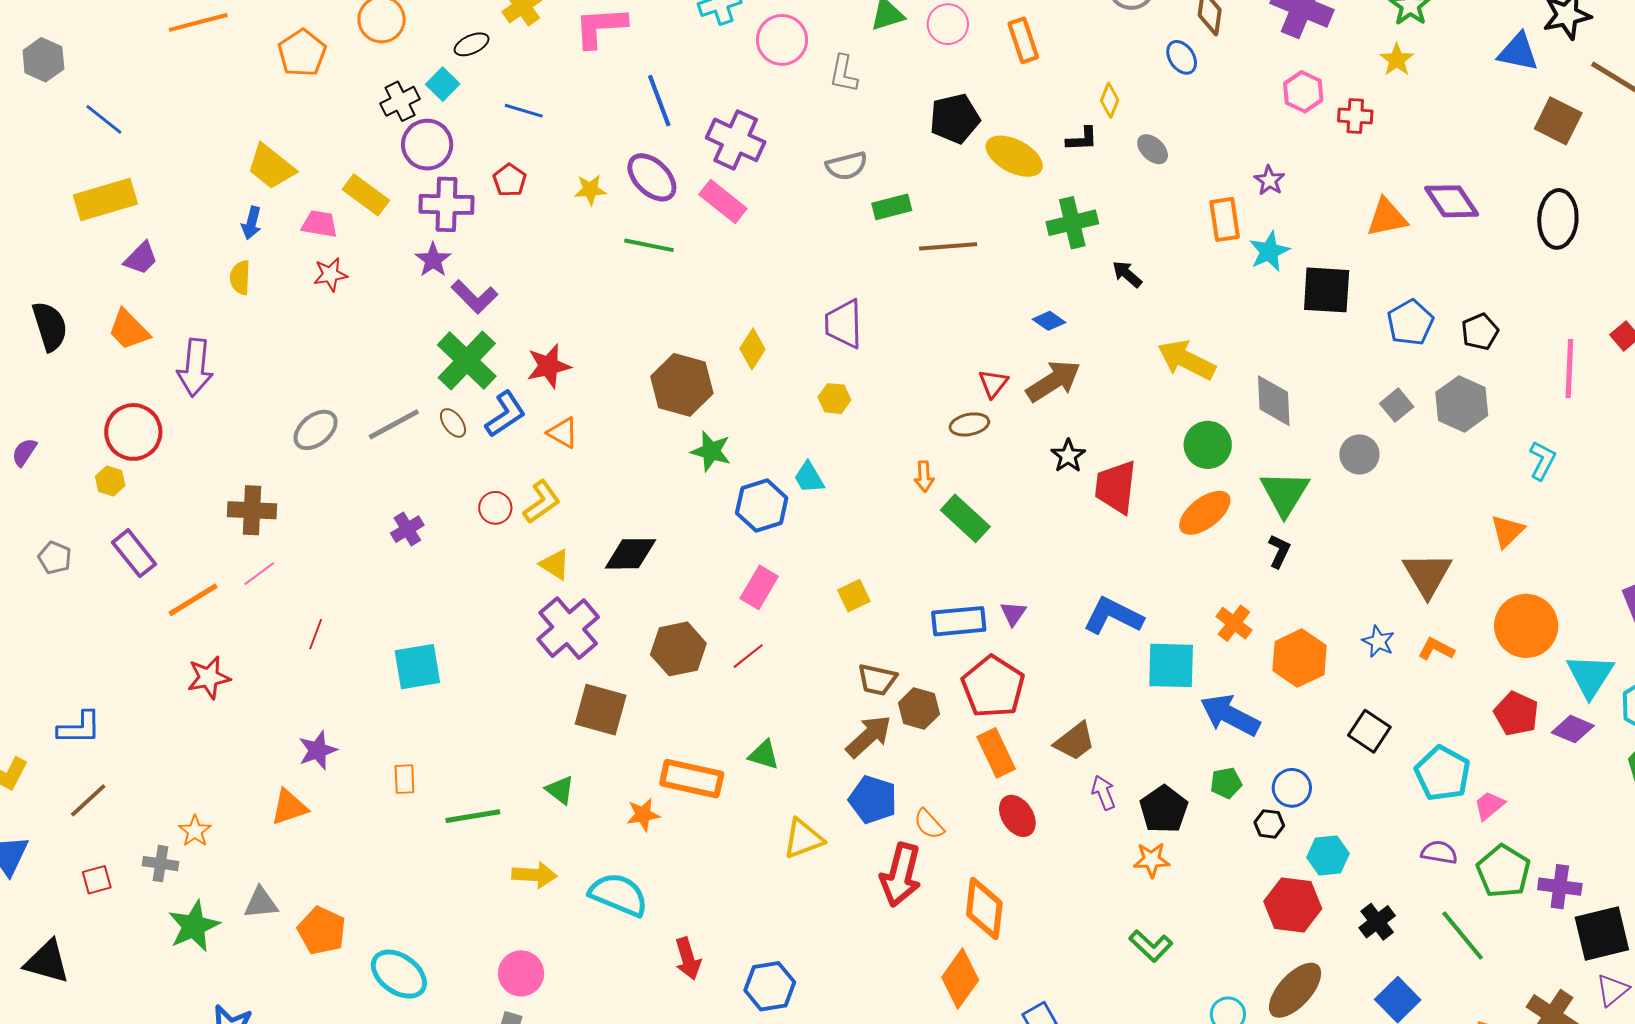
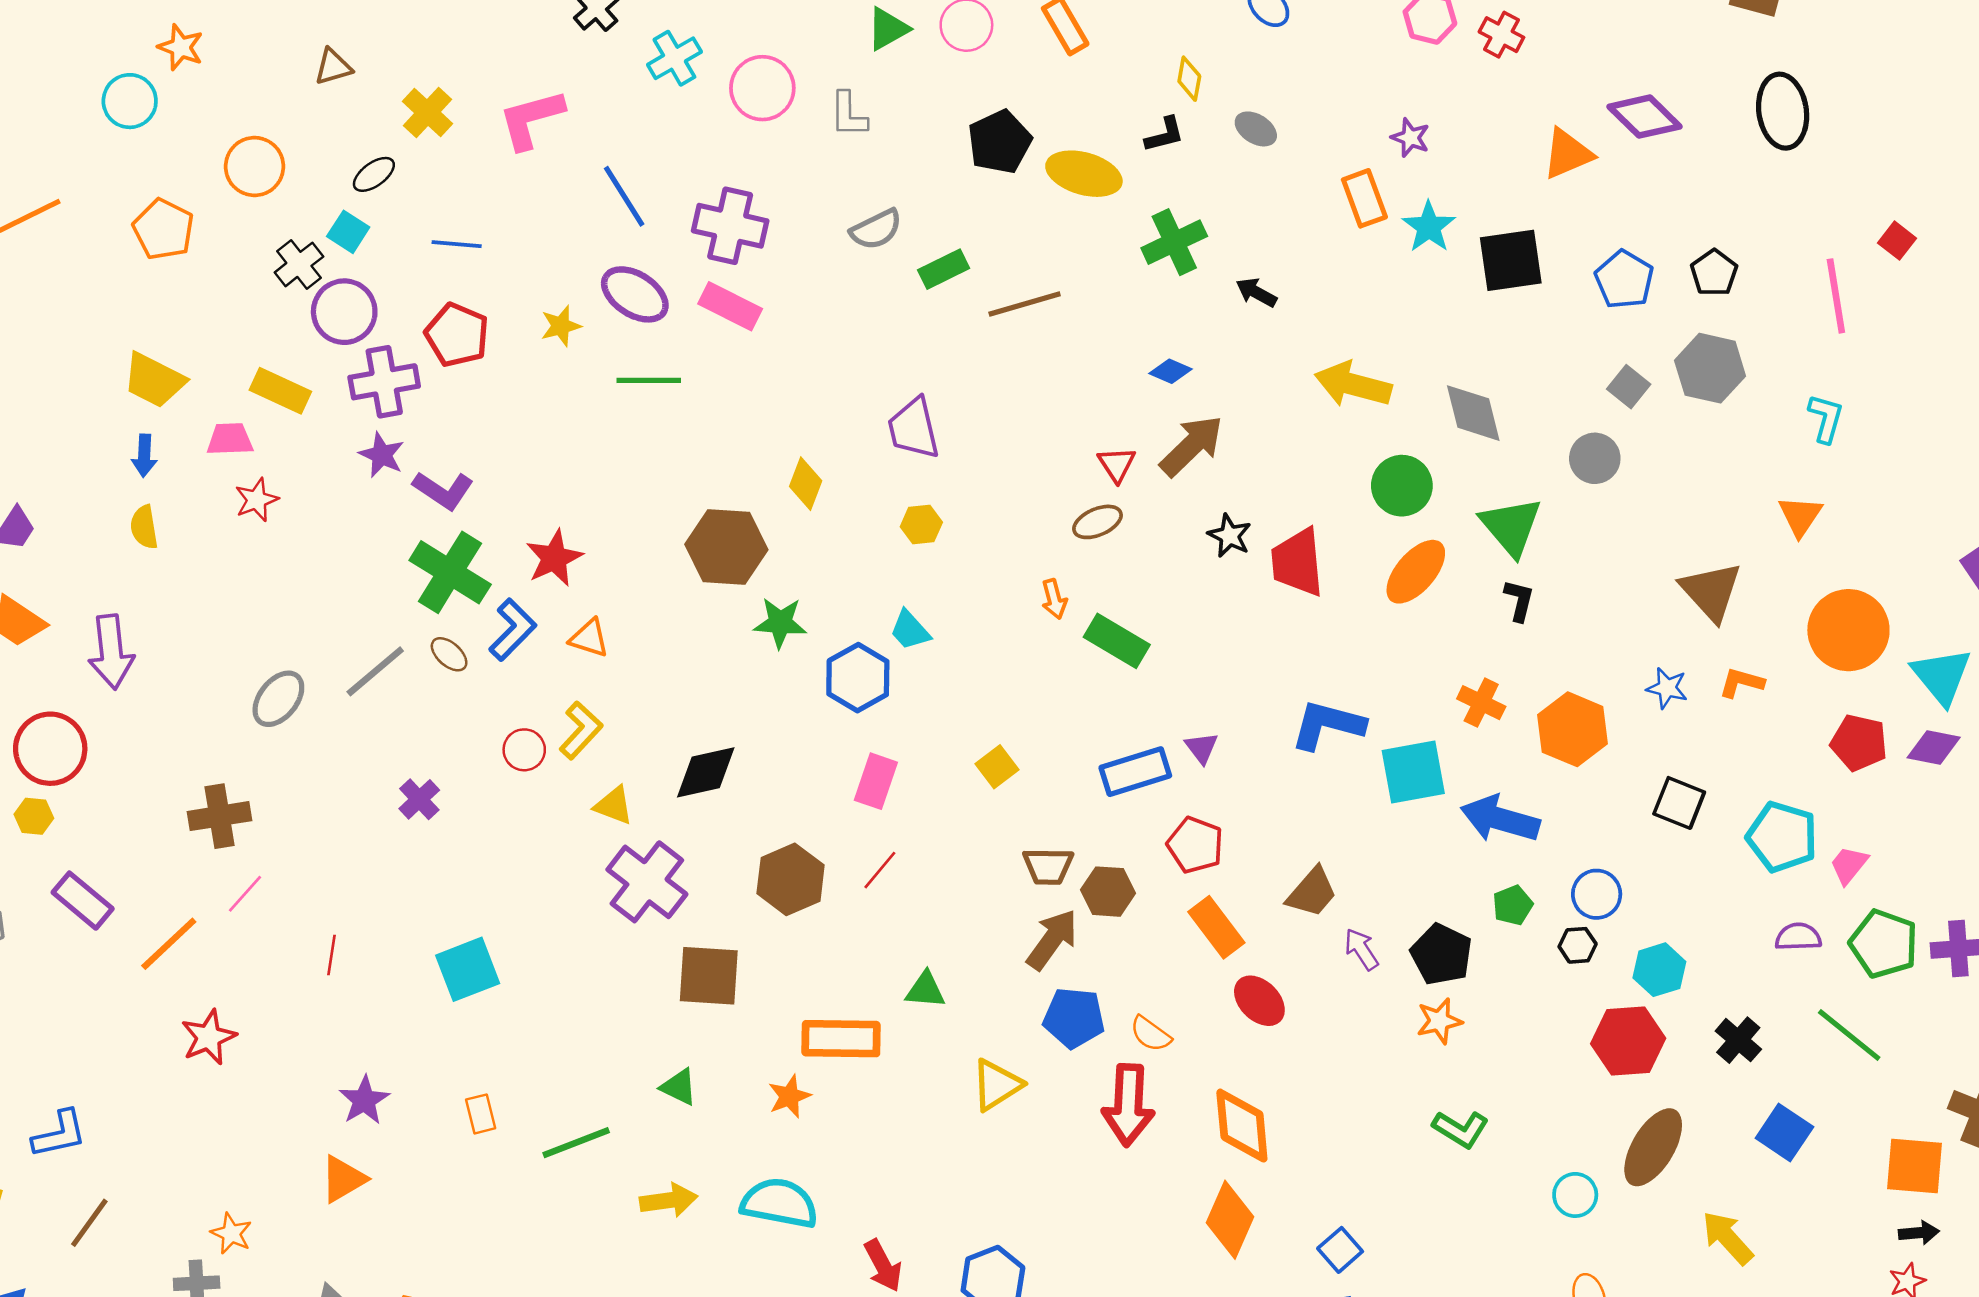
red cross: (1355, 116) -> (1501, 35), turned 36
red pentagon: (510, 180) -> (457, 335), size x1.5
red pentagon: (993, 687) -> (1195, 845), size x0.7

